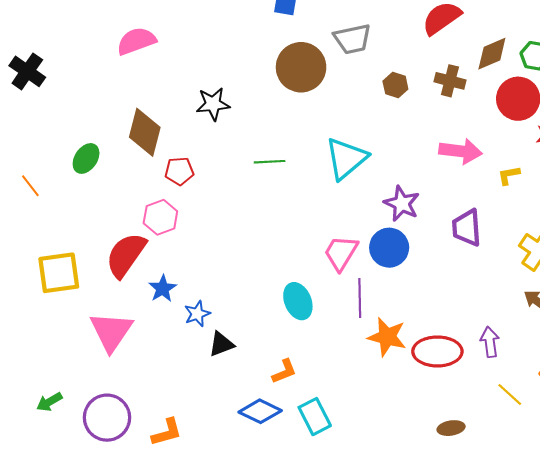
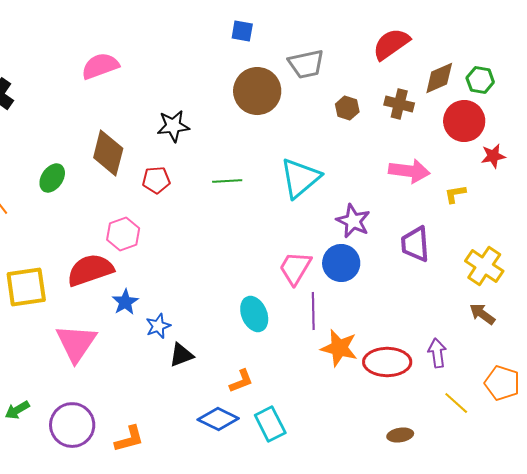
red pentagon: (179, 171) -> (156, 180), moved
red semicircle: (126, 255) -> (90, 270), turned 36

